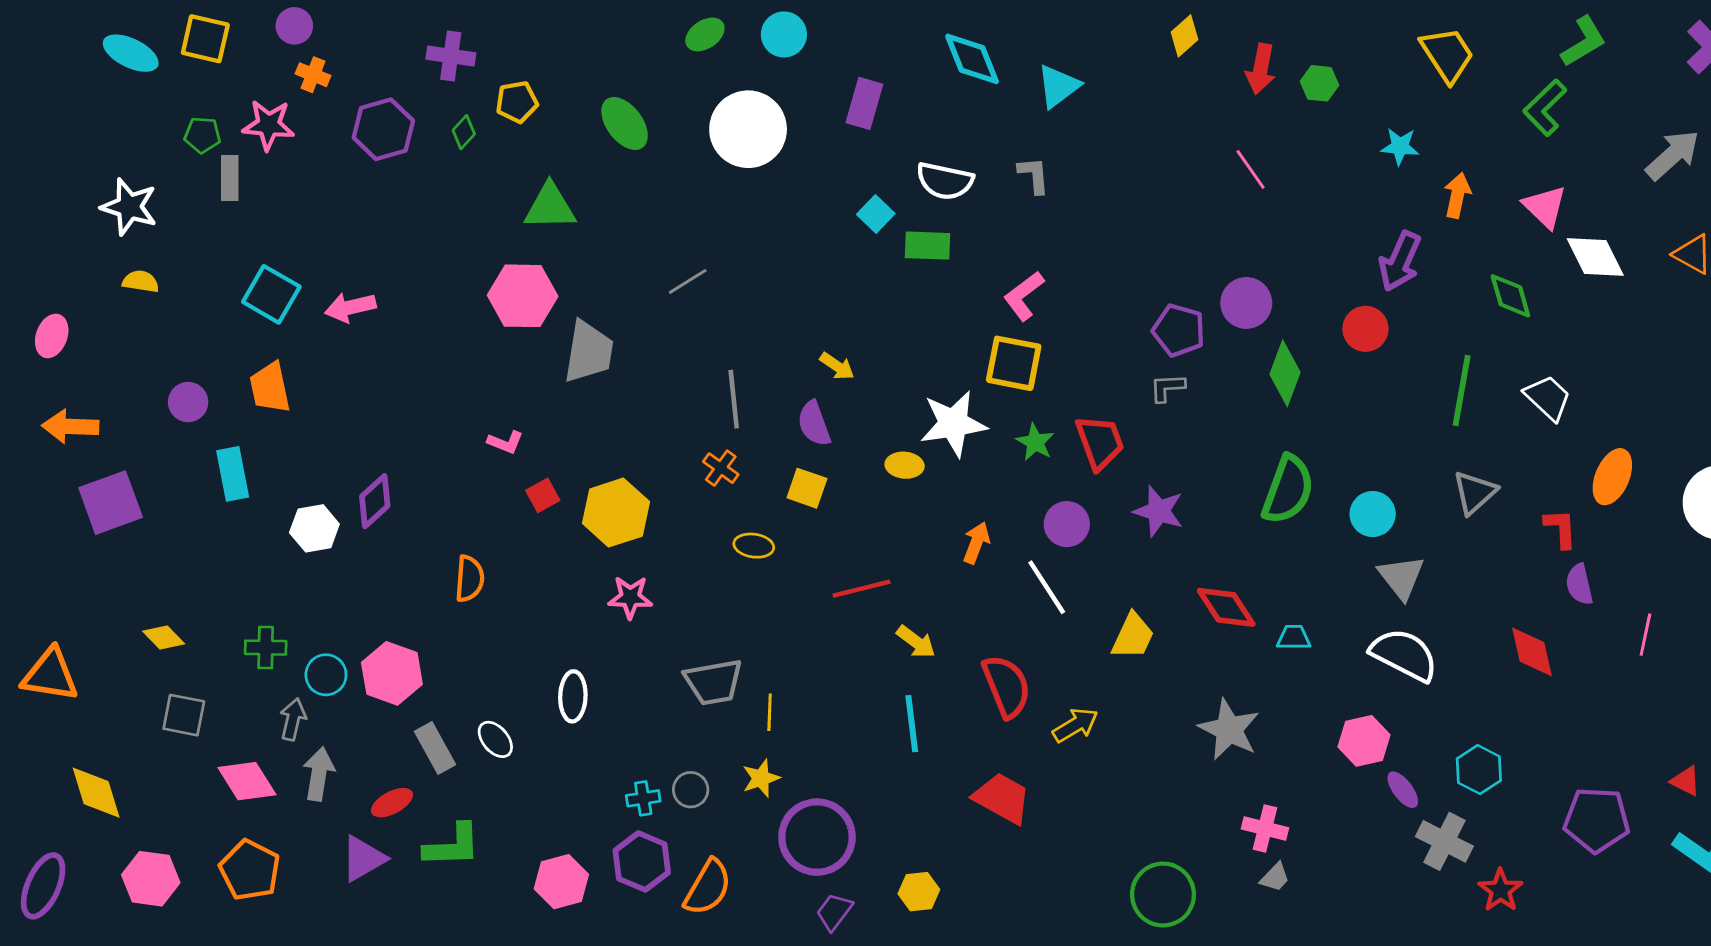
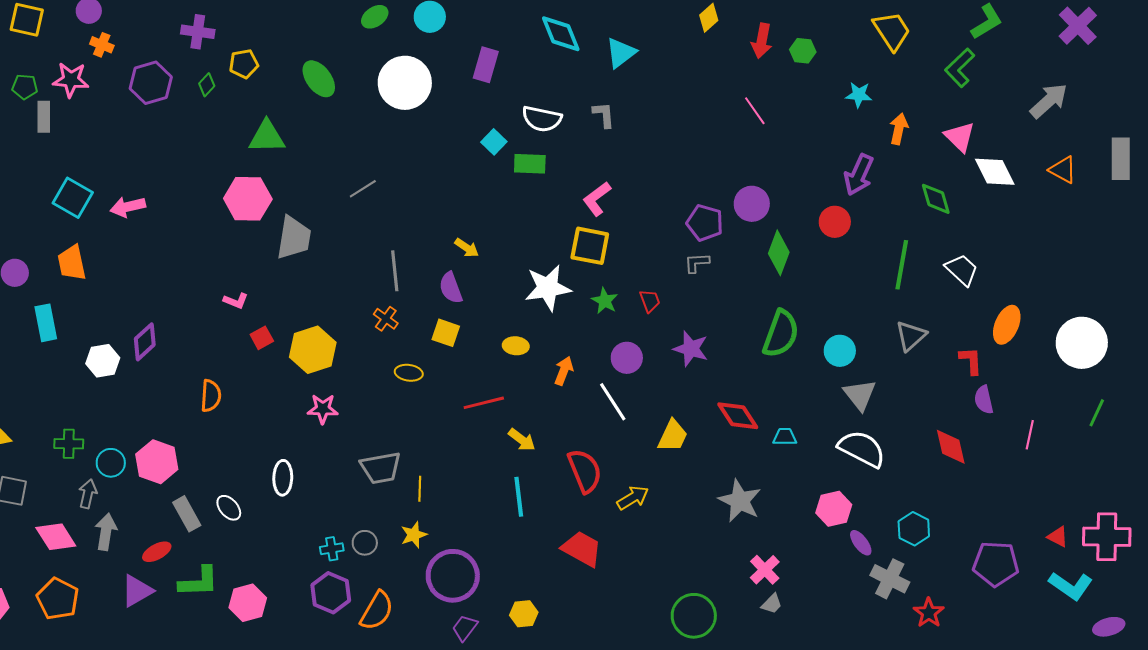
red trapezoid: (1100, 442) -> (650, 301), size x0.6
yellow ellipse: (905, 465) -> (516, 346), moved
pink cross: (1265, 828) -> (765, 570), turned 32
pink hexagon: (561, 882) -> (248, 603), moved

